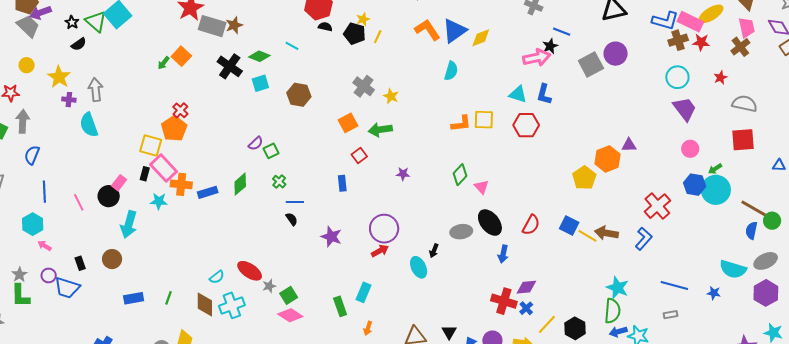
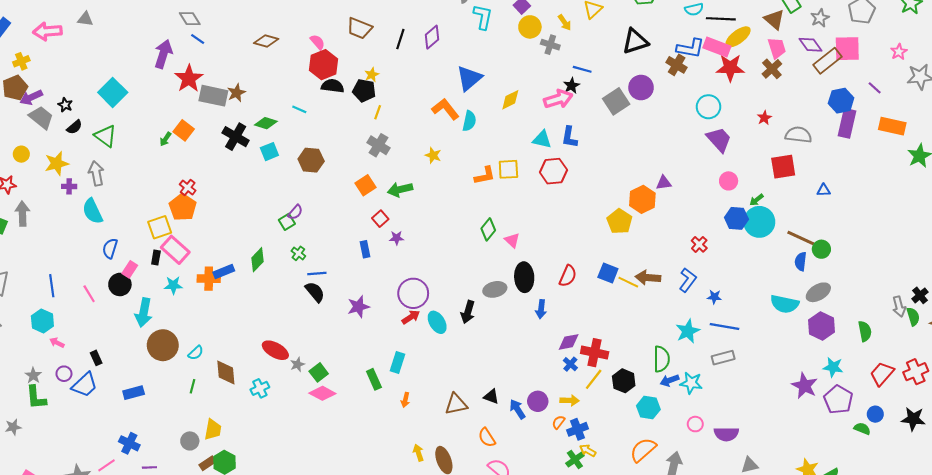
green triangle: (96, 21) -> (105, 136), moved
gray trapezoid: (28, 26) -> (41, 117), moved
black semicircle: (325, 27) -> (333, 86), size x1.5
orange L-shape: (427, 30) -> (445, 109), moved
yellow line: (378, 37) -> (378, 112), moved
yellow diamond: (481, 38) -> (510, 100), moved
brown cross: (678, 40) -> (677, 65), moved, turned -36
red star: (701, 42) -> (730, 68), size x1.5
yellow star: (59, 77) -> (57, 163), turned 30
red star: (721, 78) -> (764, 118), moved
yellow star: (391, 96) -> (433, 155), moved
gray semicircle: (745, 104) -> (798, 135), moved
purple semicircle: (256, 143) -> (295, 212), moved
yellow square: (151, 145) -> (160, 227), turned -30
blue semicircle: (32, 155) -> (110, 248), moved
purple star: (403, 174) -> (397, 238), moved
orange cross: (181, 184) -> (209, 279), moved
red cross: (657, 206) -> (699, 244), size x0.6
black semicircle: (292, 219) -> (315, 292), size x1.5
black ellipse: (490, 223) -> (524, 277), turned 40
purple star: (331, 237) -> (358, 307), turned -30
black arrow: (434, 251) -> (468, 312), size x1.5
brown circle: (112, 259) -> (163, 345), moved, size x1.5
cyan ellipse: (419, 267) -> (437, 322), moved
cyan semicircle: (217, 277) -> (196, 353), moved
blue trapezoid: (67, 288) -> (85, 385), turned -56
cyan star: (617, 288) -> (688, 331), moved, turned 30
blue star: (714, 293) -> (714, 297), moved
blue rectangle: (134, 298) -> (134, 393), moved
red cross: (504, 301) -> (595, 353), moved
brown diamond: (205, 305) -> (226, 372), moved
cyan cross: (232, 305) -> (260, 388), size x0.7
gray rectangle: (671, 315) -> (723, 358), size x1.5
black triangle: (449, 332) -> (491, 396), turned -35

